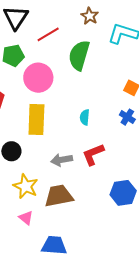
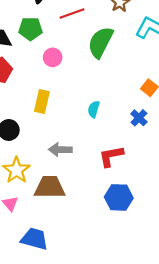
pink circle: (38, 78) -> (53, 57), size x0.6
yellow rectangle: (36, 120) -> (42, 102), size x0.7
red L-shape: (93, 154) -> (111, 156), moved

